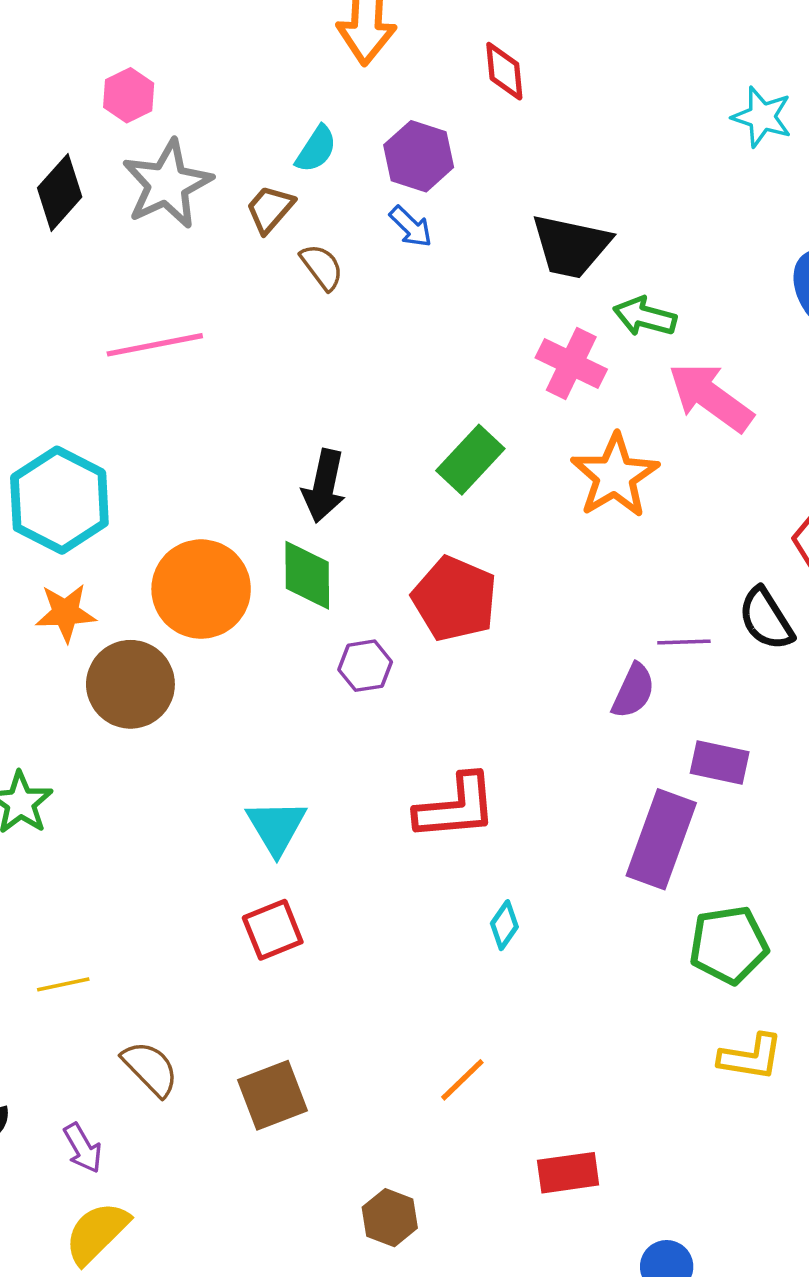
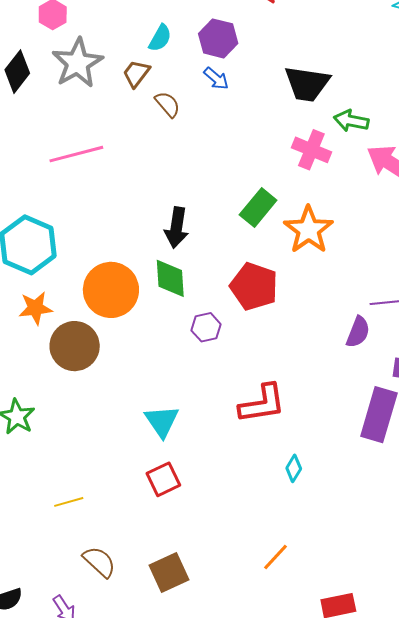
orange star: (615, 476) -> (308, 230), moved
yellow line: (63, 984) -> (69, 502), moved

